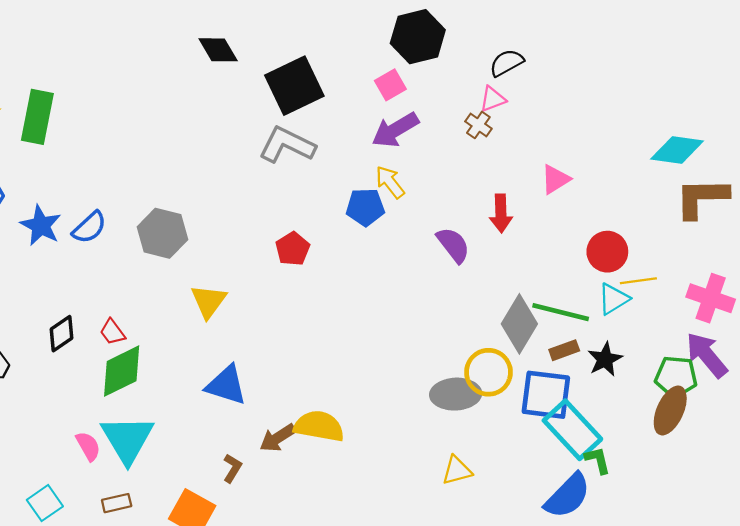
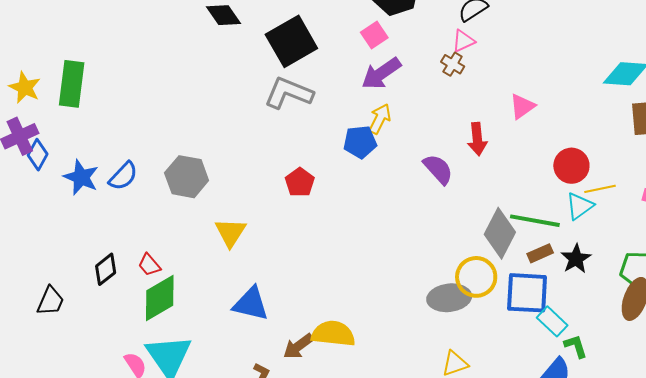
yellow arrow: (390, 182) -> (380, 119), turned 68
cyan rectangle: (572, 430) -> (552, 321), size x0.6

